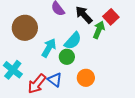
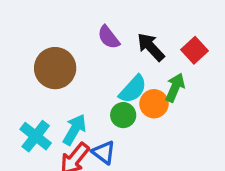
green arrow: (99, 30) -> (175, 88), moved
cyan arrow: (49, 48) -> (75, 130), moved
orange circle: (86, 78) -> (154, 104), moved

